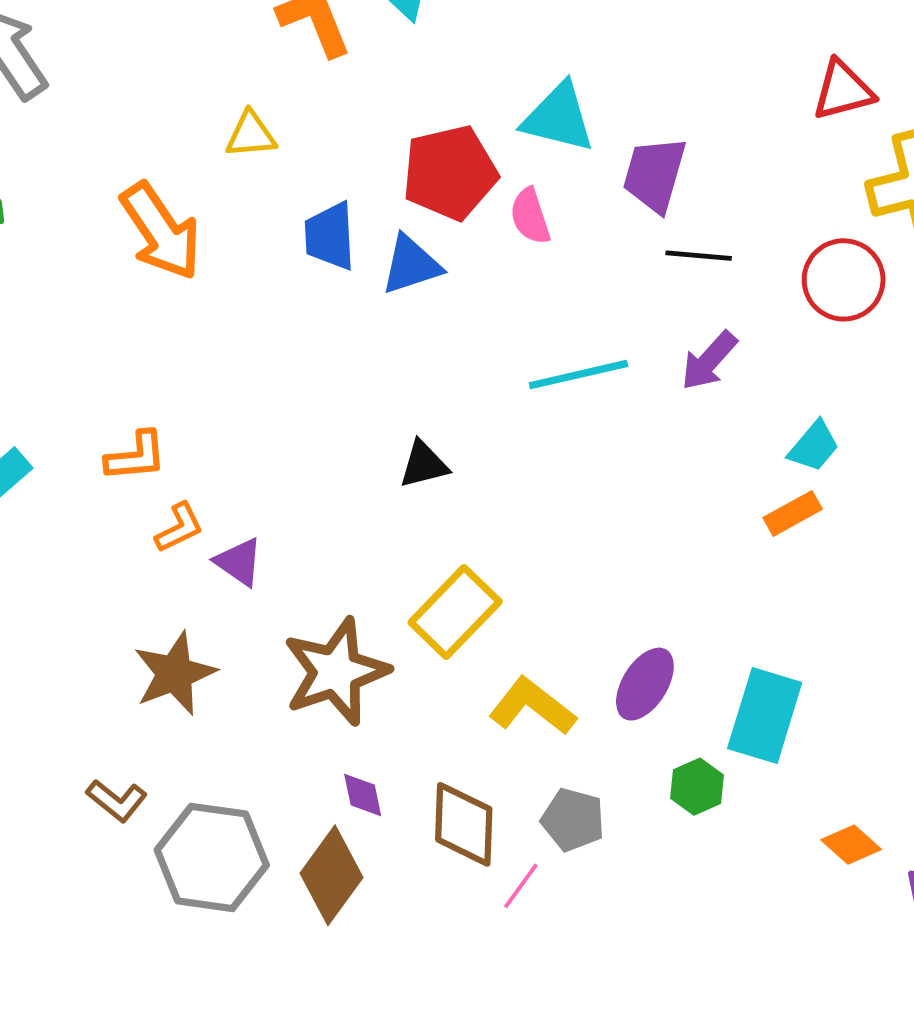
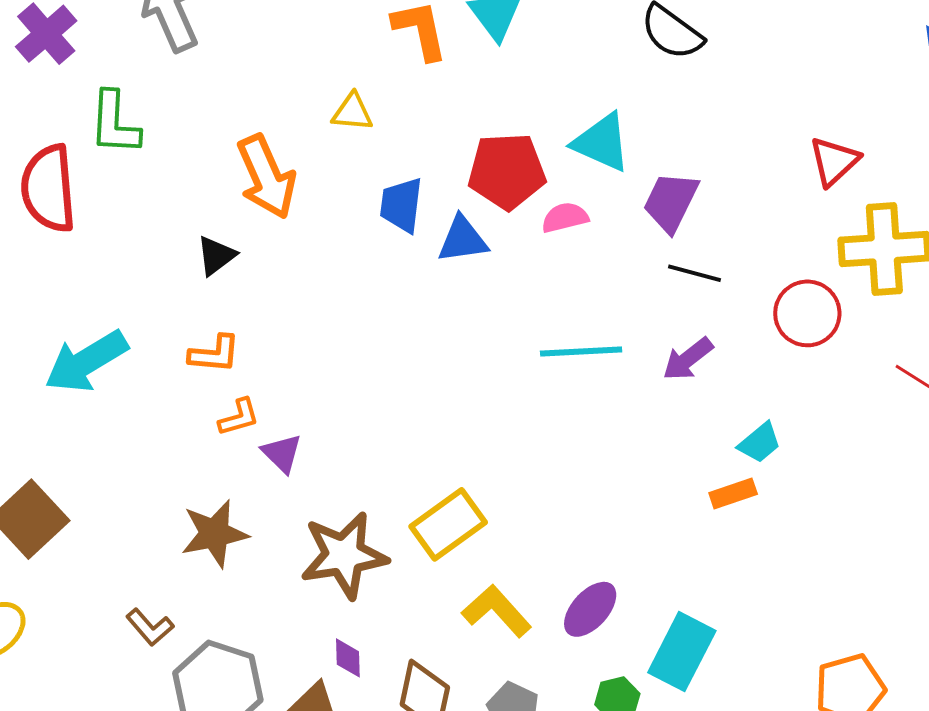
red triangle: (843, 90) -> (834, 161), turned -38
pink semicircle: (530, 216) -> (565, 217), turned 84
black triangle: (424, 464) -> (216, 256), moved, turned -33

